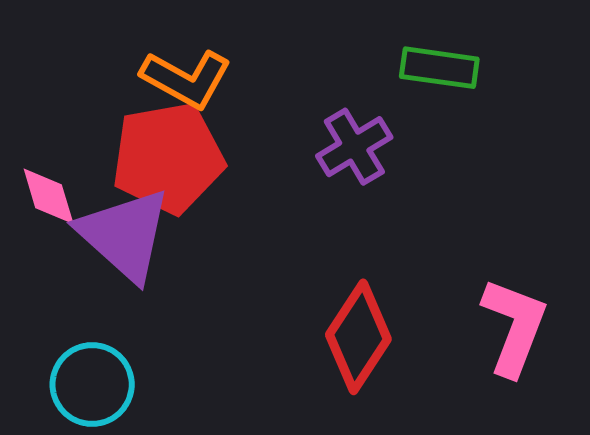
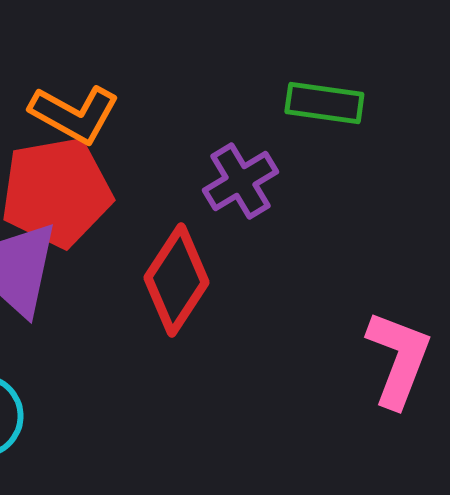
red diamond: (358, 337) -> (176, 280), moved

